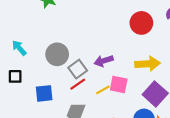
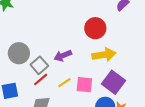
red circle: (141, 23) -> (95, 28), moved
pink square: (119, 85) -> (84, 85), moved

